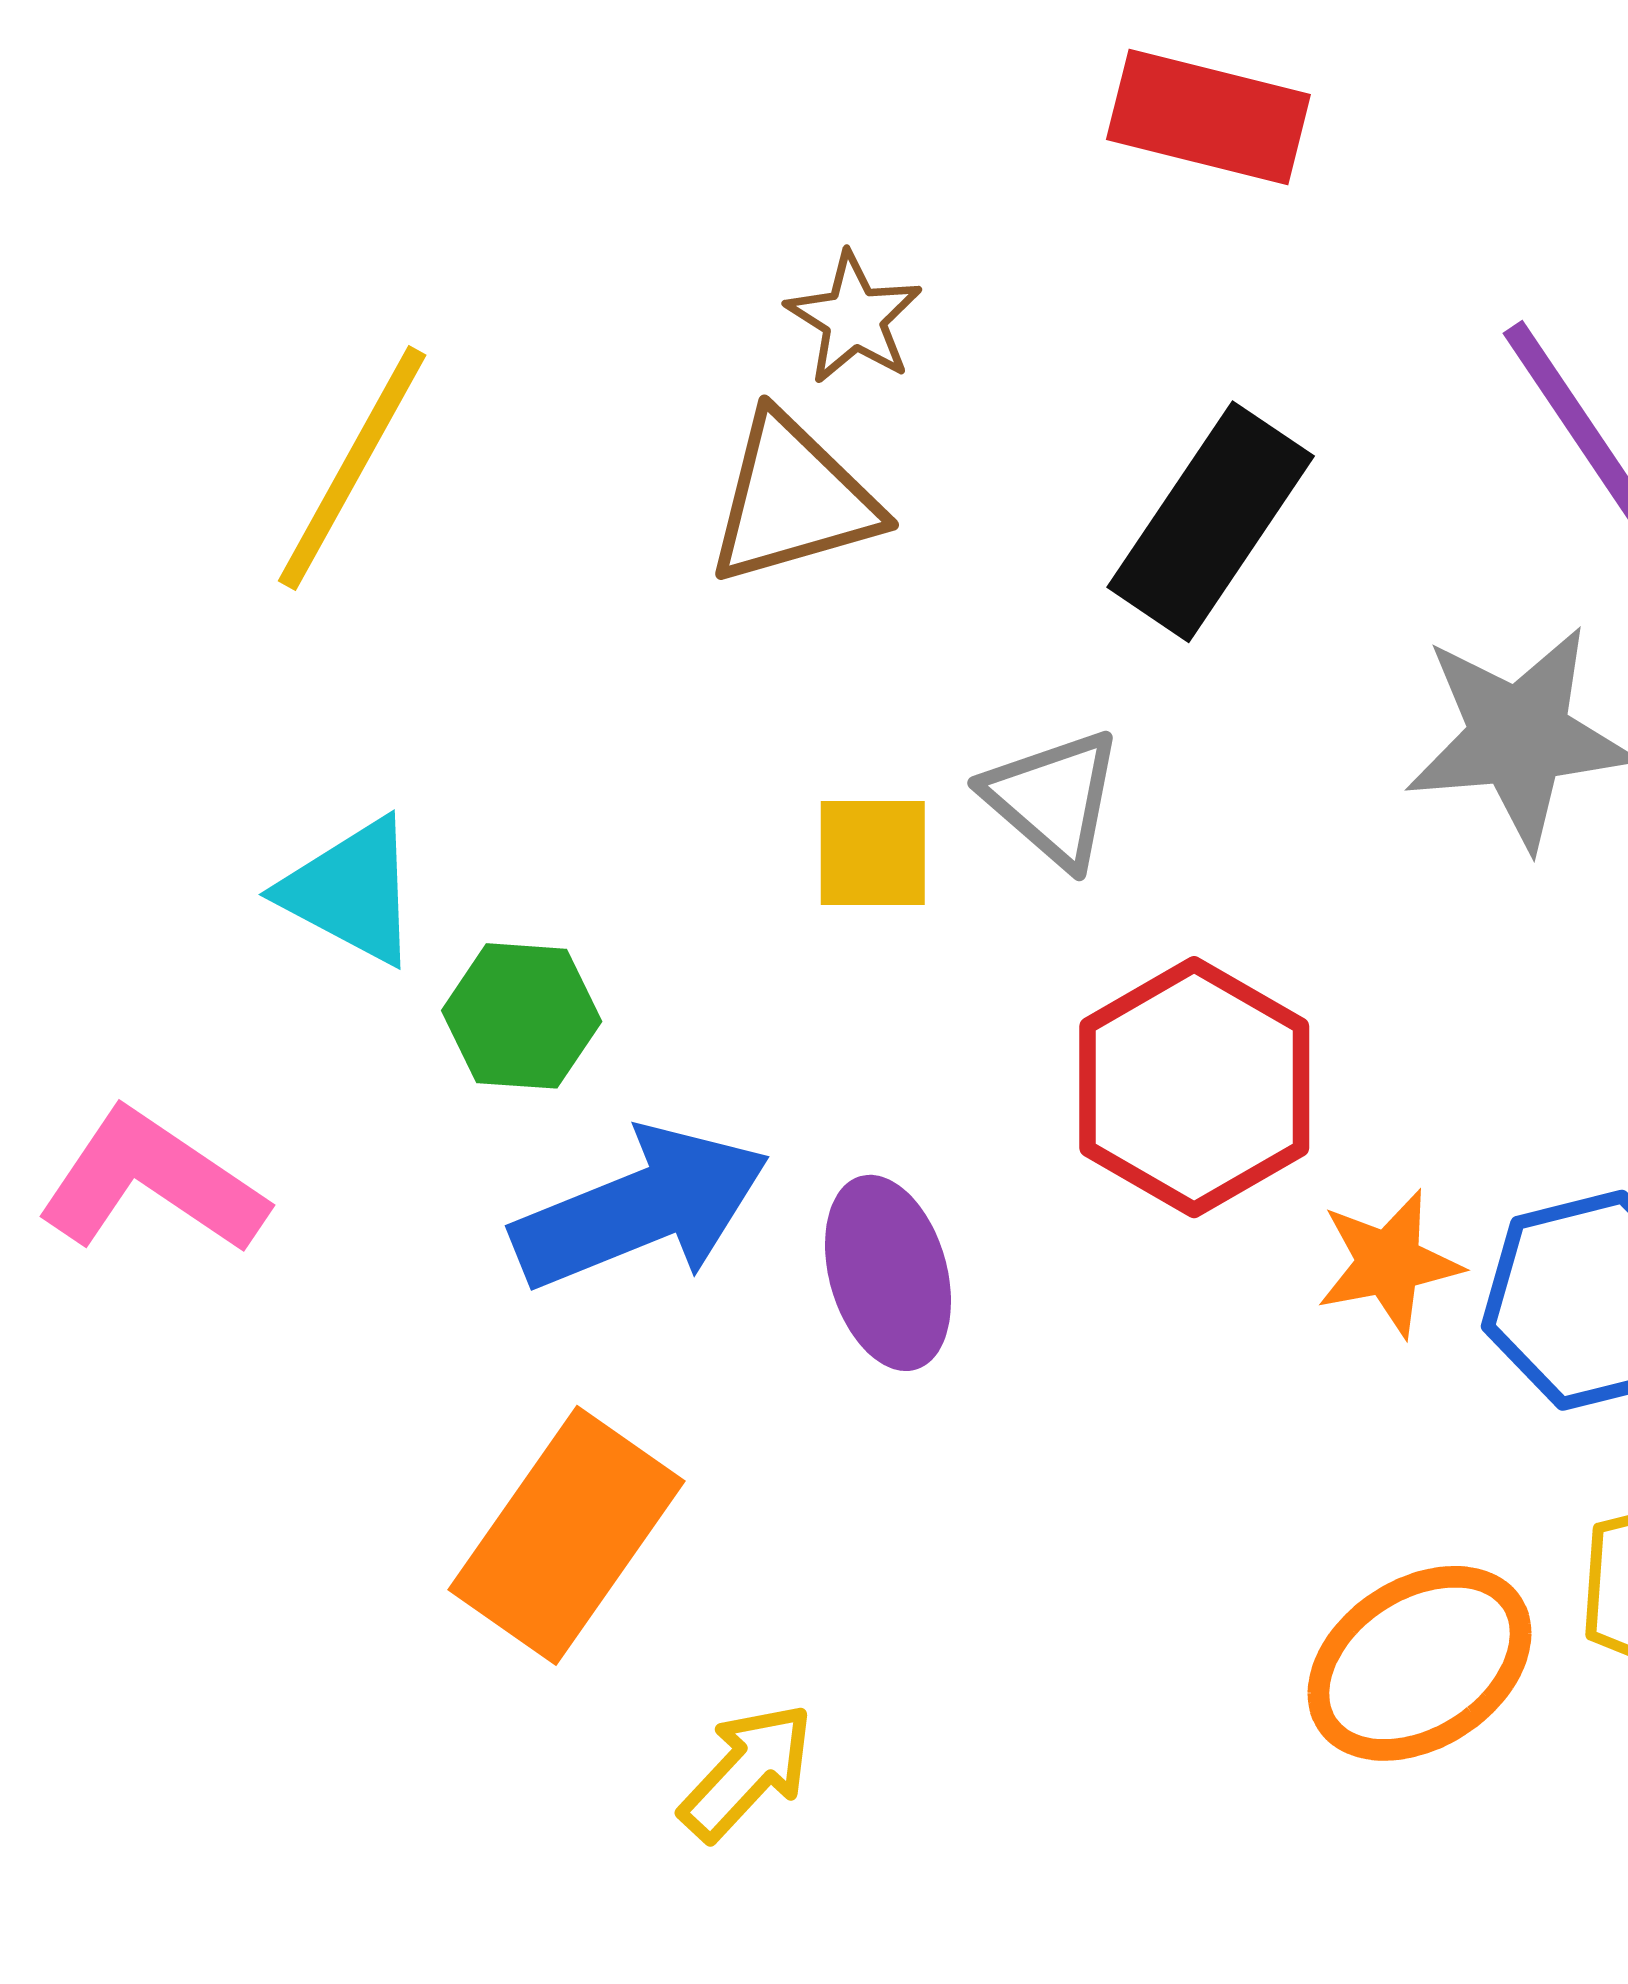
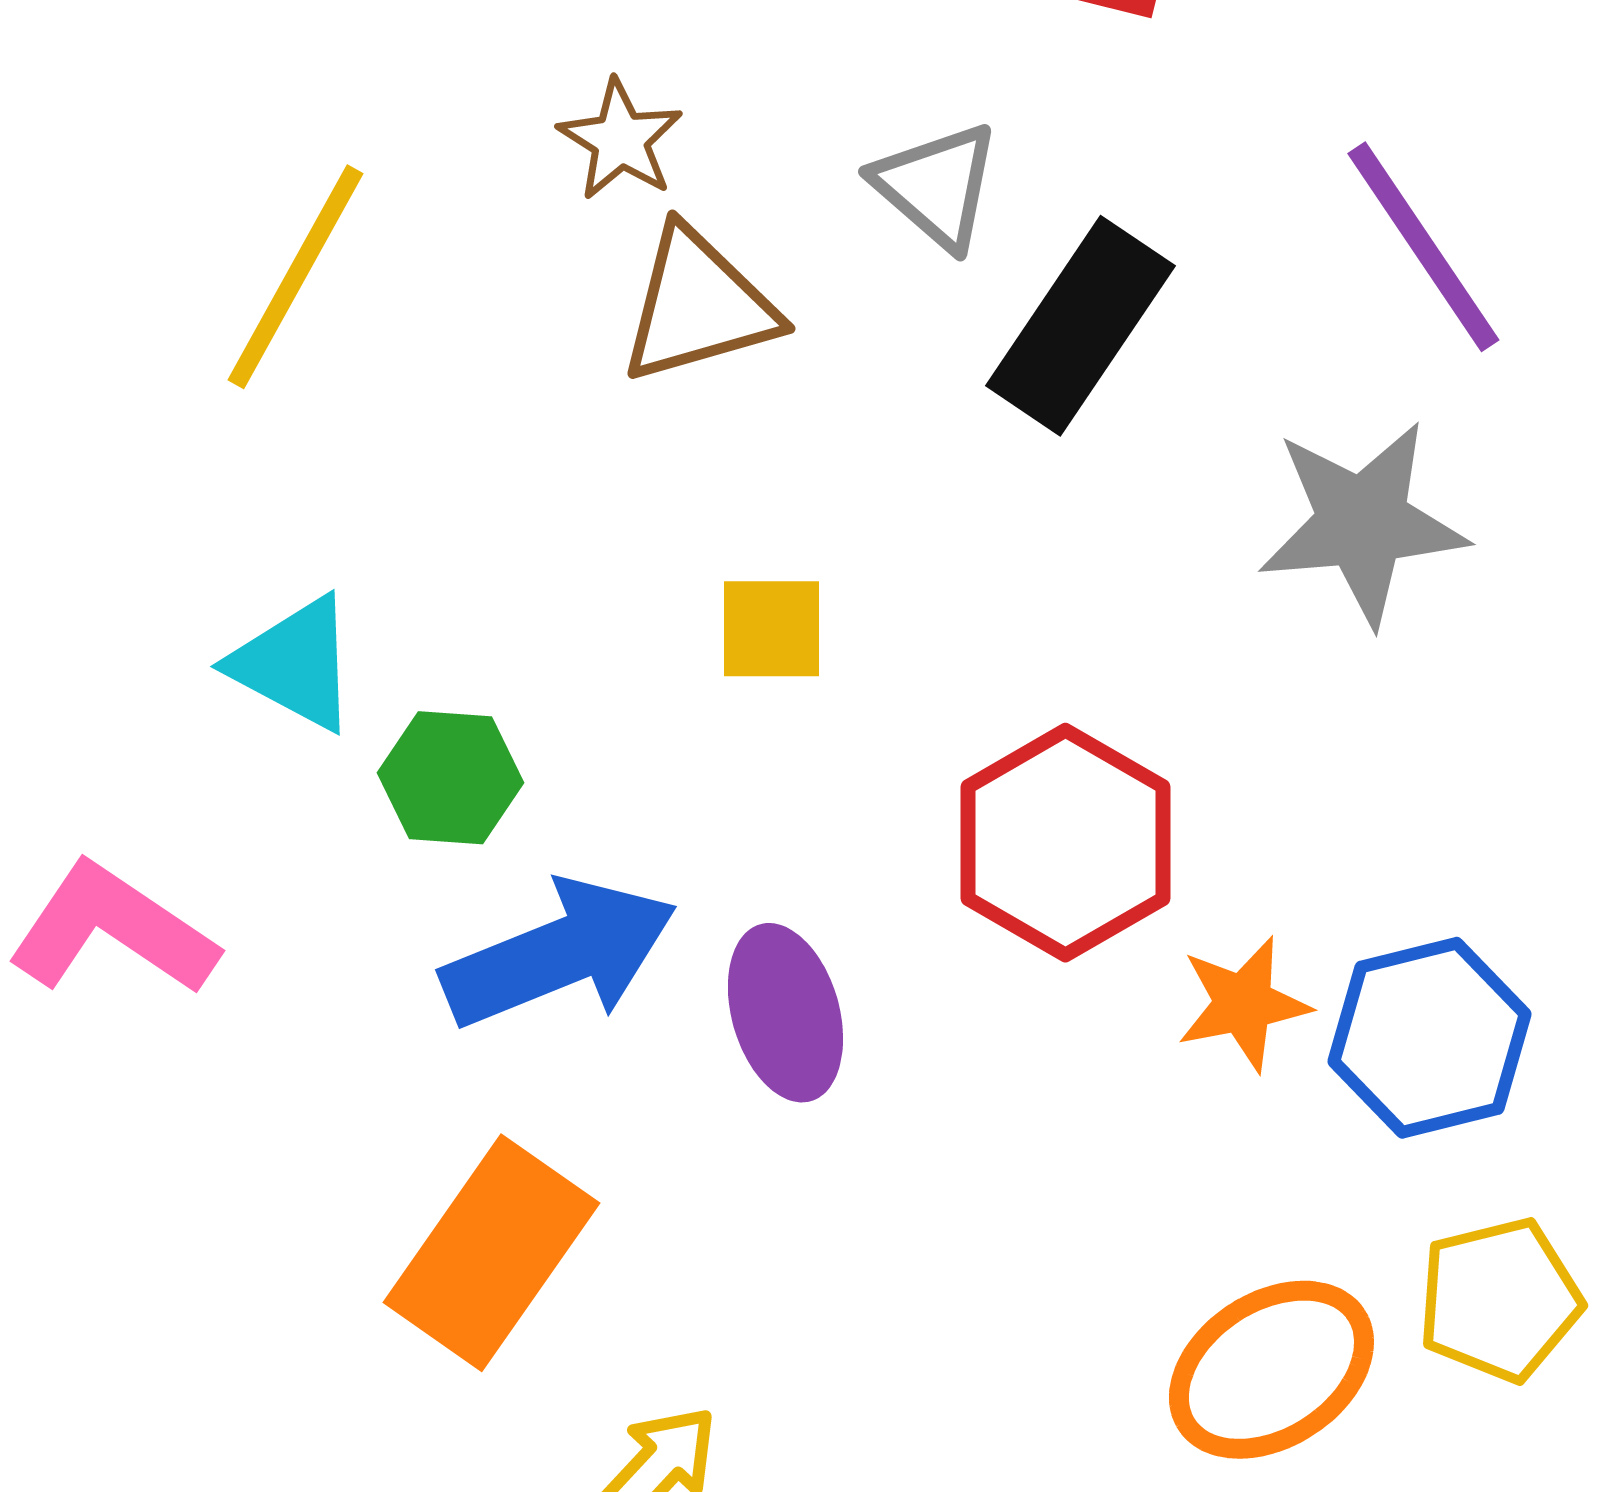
brown star: (854, 318) -> (620, 140), moved
gray triangle: (1053, 798) -> (936, 186), moved

